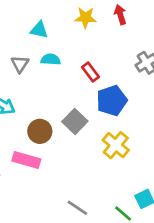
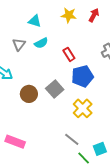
red arrow: (120, 15) -> (94, 15), turned 40
cyan semicircle: (51, 59) -> (41, 43), turned 144
pink rectangle: (26, 160) -> (15, 142), moved
gray line: (77, 208) -> (72, 139), moved

